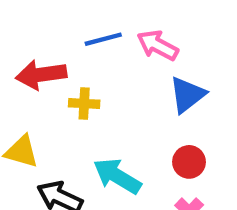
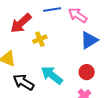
red arrow: (41, 75) -> (21, 23), turned -40
yellow cross: (84, 104) -> (40, 39), turned -32

